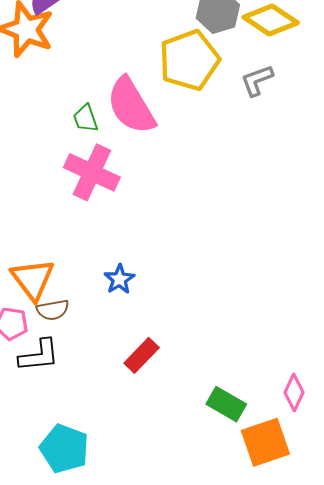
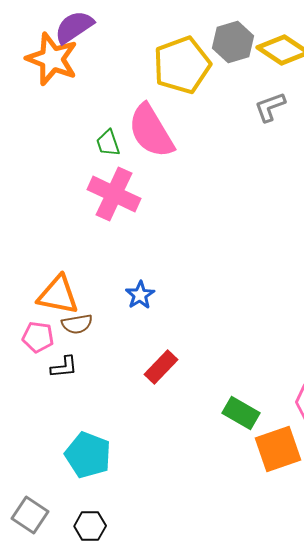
yellow pentagon: (189, 60) -> (182, 65), moved
orange triangle: (33, 279) -> (58, 295), turned -42
black L-shape: (39, 355) -> (64, 367), size x0.7

